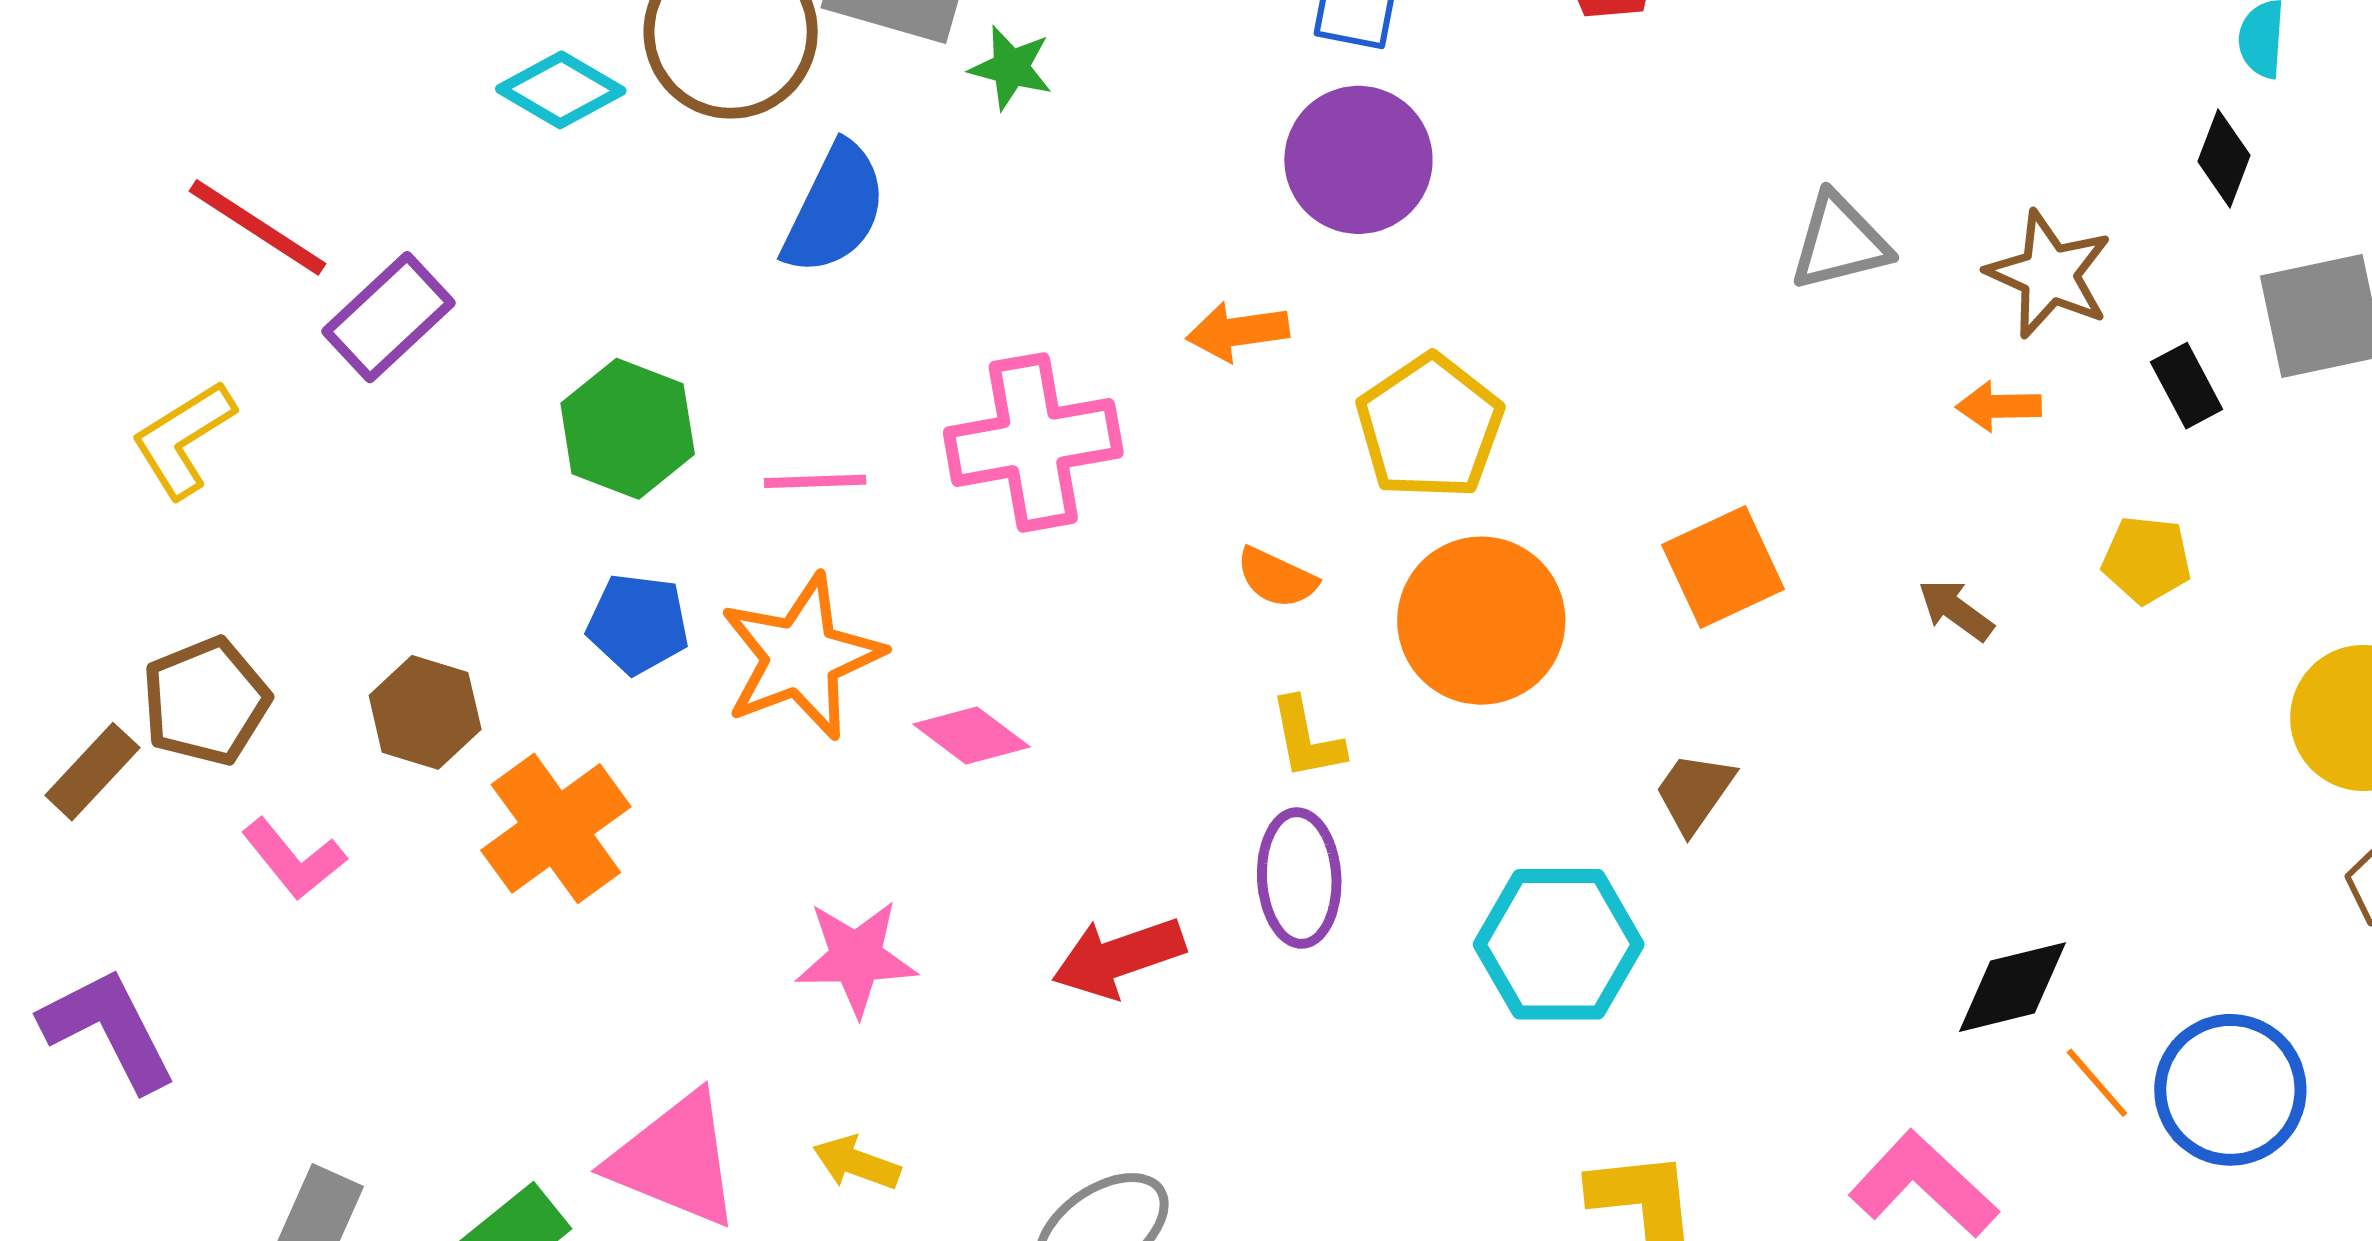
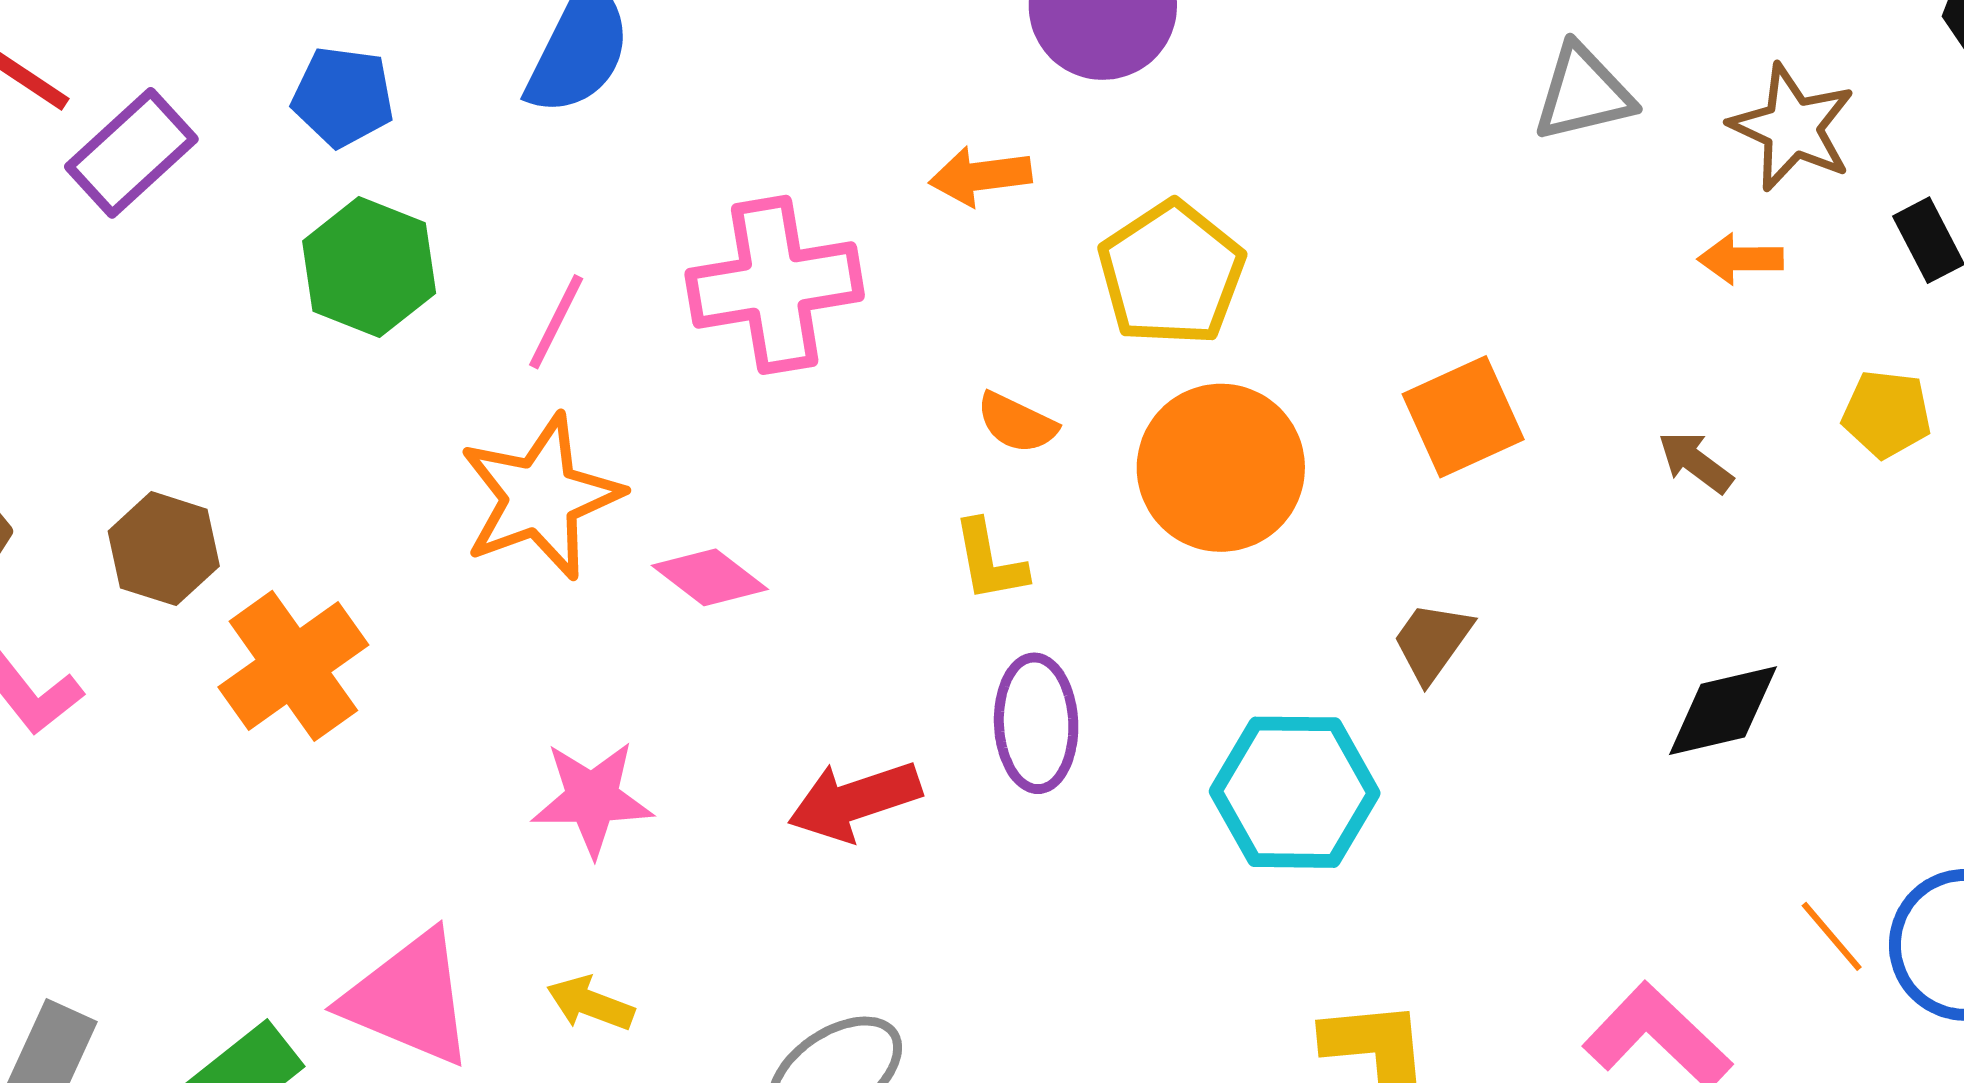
pink line: (815, 481) -> (556, 322), turned -62
blue pentagon: (638, 624) -> (343, 97), moved
yellow L-shape: (1307, 738) -> (990, 561), moved
black diamond: (2012, 987) -> (1723, 711), moved

